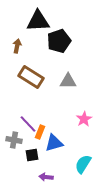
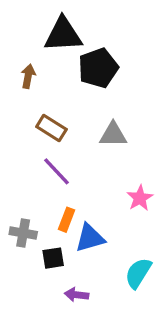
brown rectangle: (31, 77) -> (51, 128), size x0.7
purple line: (28, 124) -> (56, 171), moved

